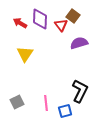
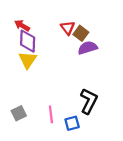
brown square: (73, 16) -> (81, 33), moved
purple diamond: (40, 19) -> (28, 41), moved

